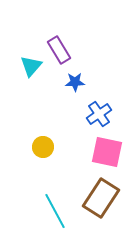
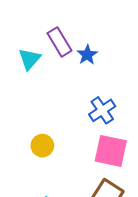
blue star: (75, 82) -> (87, 55), moved, turned -30

